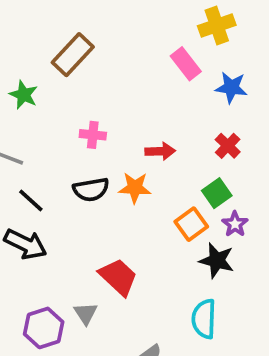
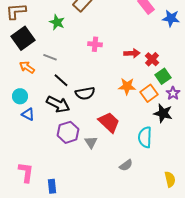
red cross: (228, 146) -> (152, 59), moved
orange star: (135, 188) -> (127, 86), moved
black semicircle: (91, 189) -> (85, 93), moved
cyan semicircle: (204, 319) -> (145, 137), moved
purple hexagon: (44, 328) -> (68, 132), moved

